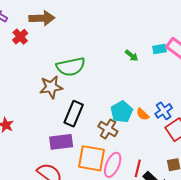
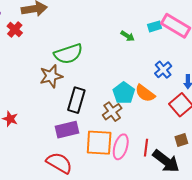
blue cross: (164, 111) -> (163, 70), moved
orange semicircle: (143, 114) -> (145, 93), size x1.5
brown cross: (108, 129) -> (112, 112), turned 30

